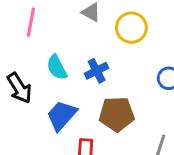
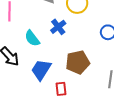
blue cross: (97, 71) -> (58, 27), moved

